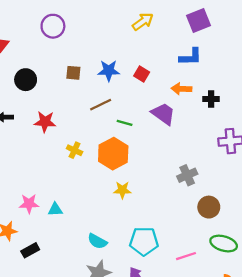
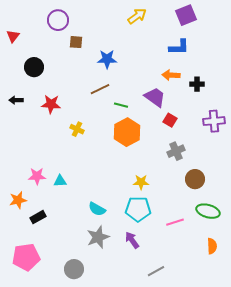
brown square: (73, 73) -> (76, 42), moved
red square: (142, 74) -> (170, 120), moved
orange hexagon: (113, 154) -> (127, 132), moved
yellow star: (122, 190) -> (141, 182), moved

